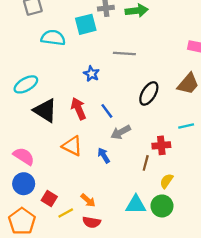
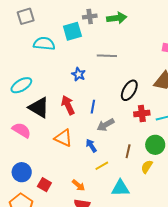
blue line: (107, 111) -> (93, 107), turned 48
red cross: (161, 145) -> (142, 114), moved
pink semicircle: (24, 156) -> (21, 130), moved
green circle: (162, 206) -> (155, 145), moved
yellow line: (66, 213) -> (102, 166), moved

